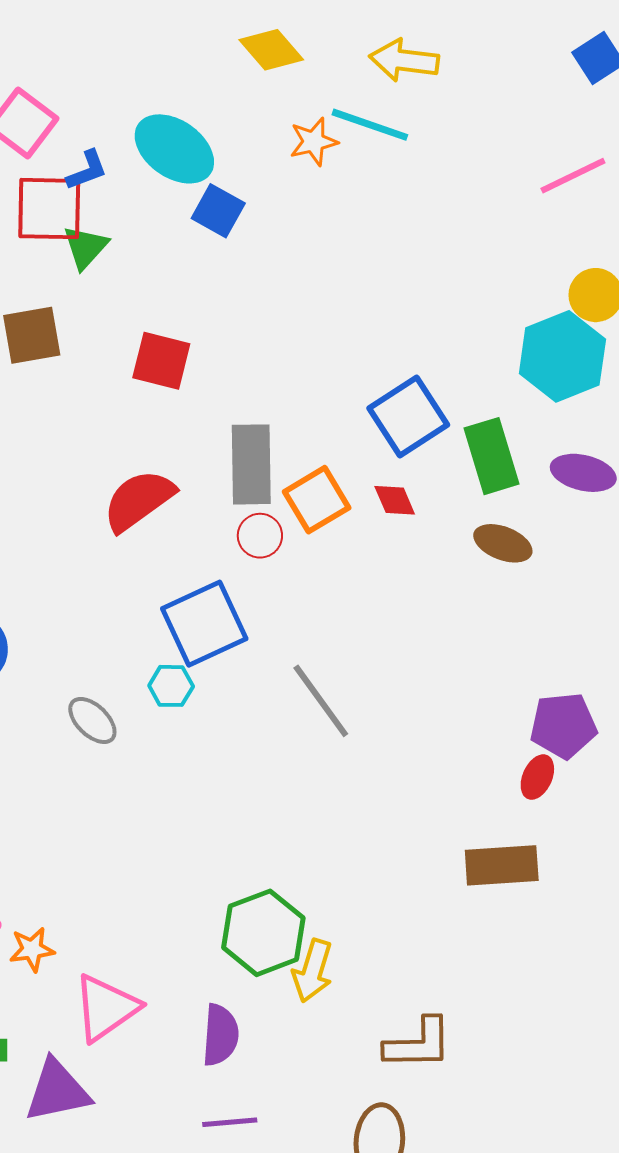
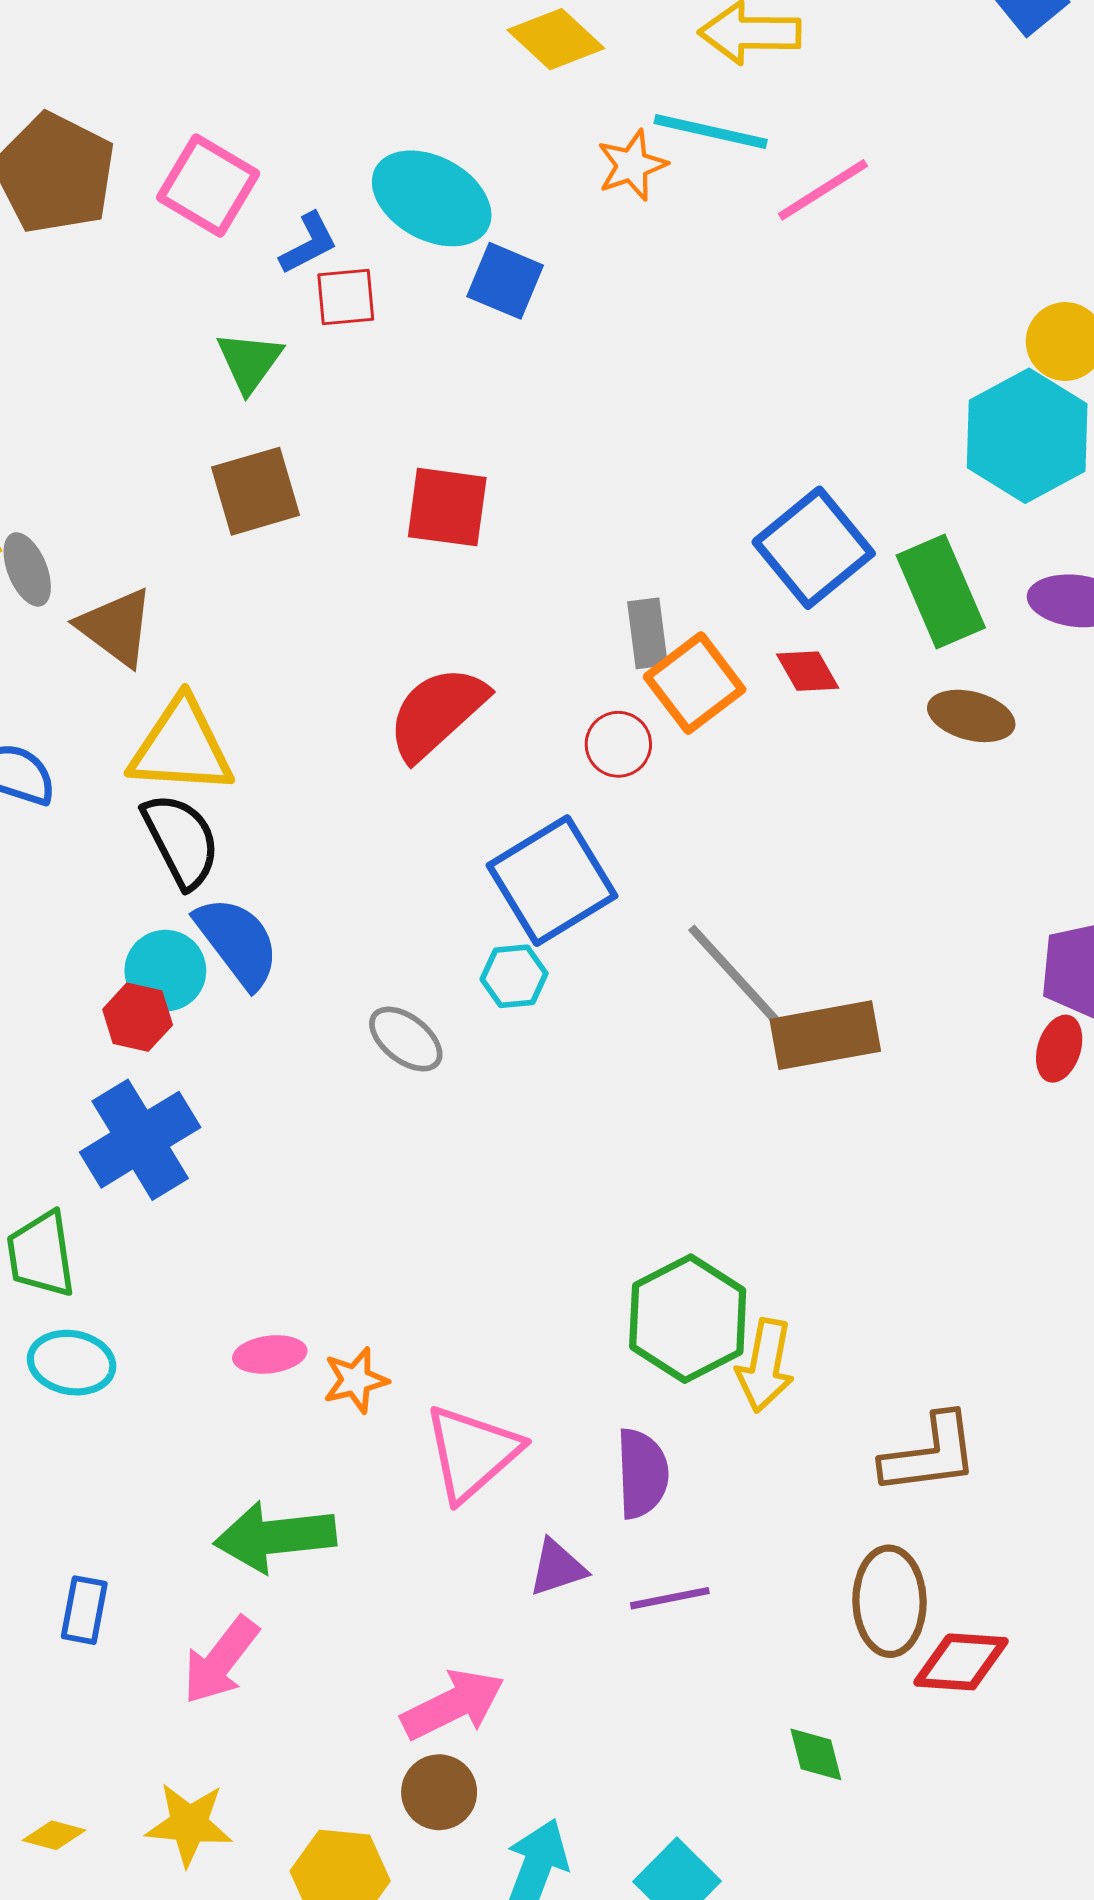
pink line: (573, 176) -> (823, 190), moved
red square: (49, 209) -> (346, 297), moved, size x0.6
green triangle: (85, 247) -> (249, 362), moved
gray rectangle: (251, 464) -> (648, 633), moved, size x0.6
brown rectangle: (502, 865) -> (825, 1035), moved
purple triangle: (57, 1091) -> (557, 1568), moved, size x0.6

